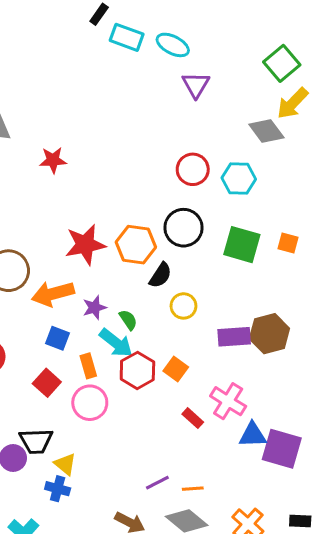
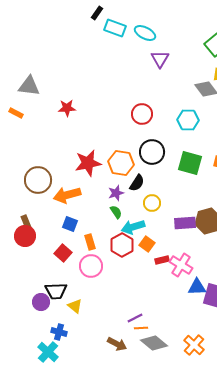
red circle: (193, 169) -> (142, 114), moved
purple star: (94, 308) -> (116, 193), moved
cyan arrow: (116, 343) -> (133, 227), moved, turned 125
red rectangle: (193, 418) -> (162, 260), moved, turned -56
blue cross: (58, 489) -> (59, 332), moved
orange line: (193, 489) -> (141, 328), moved

